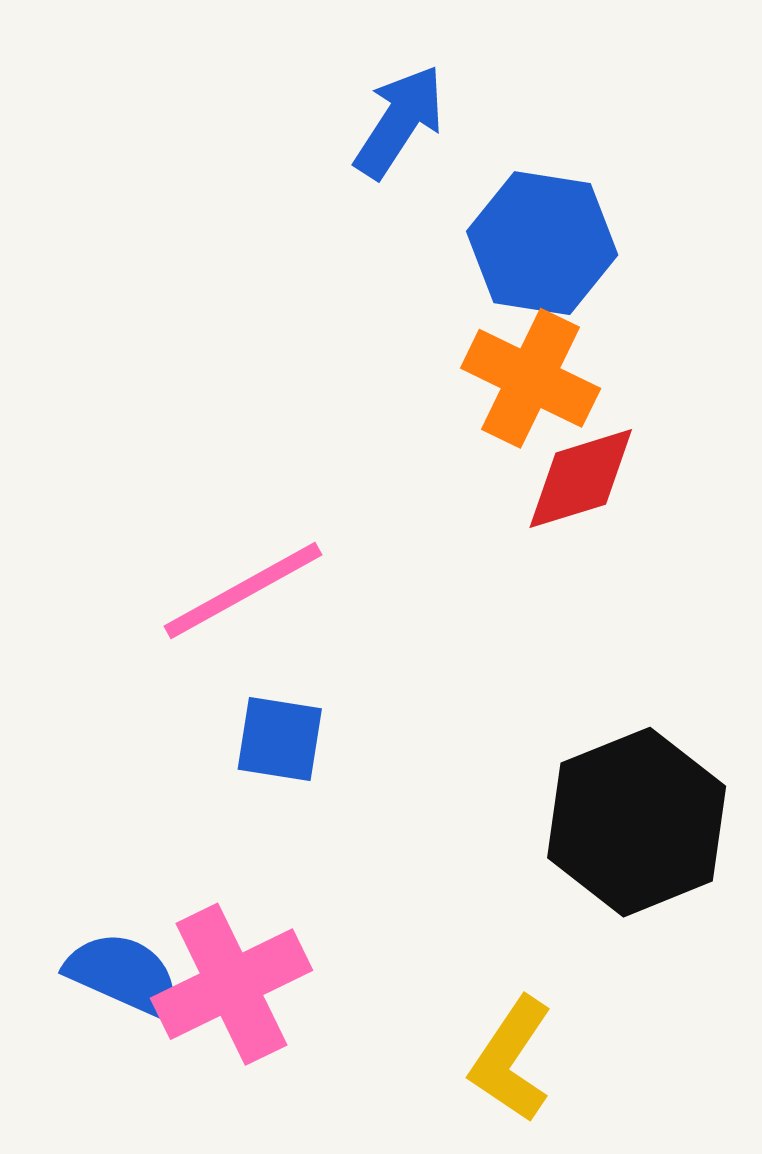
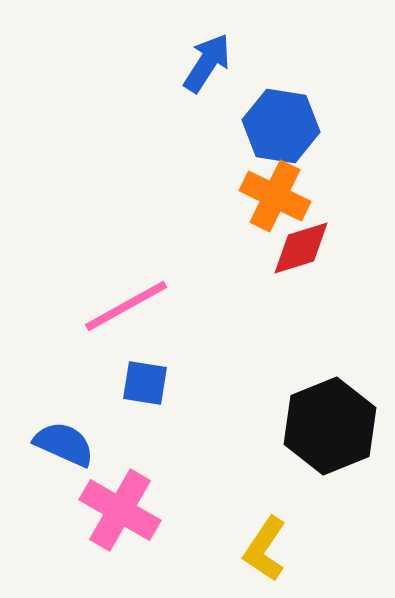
blue semicircle: (123, 974) -> (64, 444), moved
pink cross: (231, 984) -> (120, 510), turned -34

